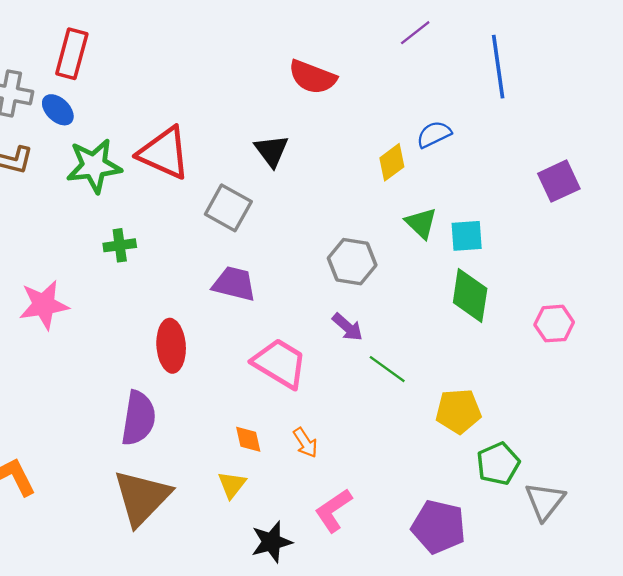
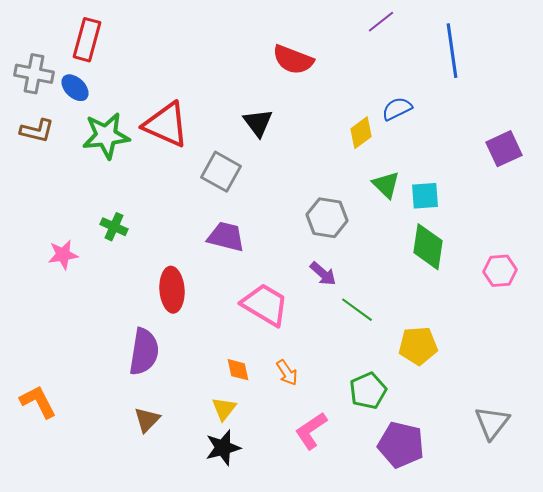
green cross: (120, 245) -> (114, 227), moved, turned 32
pink star: (44, 305) -> (63, 255), size x0.7
green pentagon: (498, 464) -> (368, 391), moved
brown triangle: (142, 498) -> (147, 420), size x0.5
black star: (272, 542) -> (223, 448), moved

